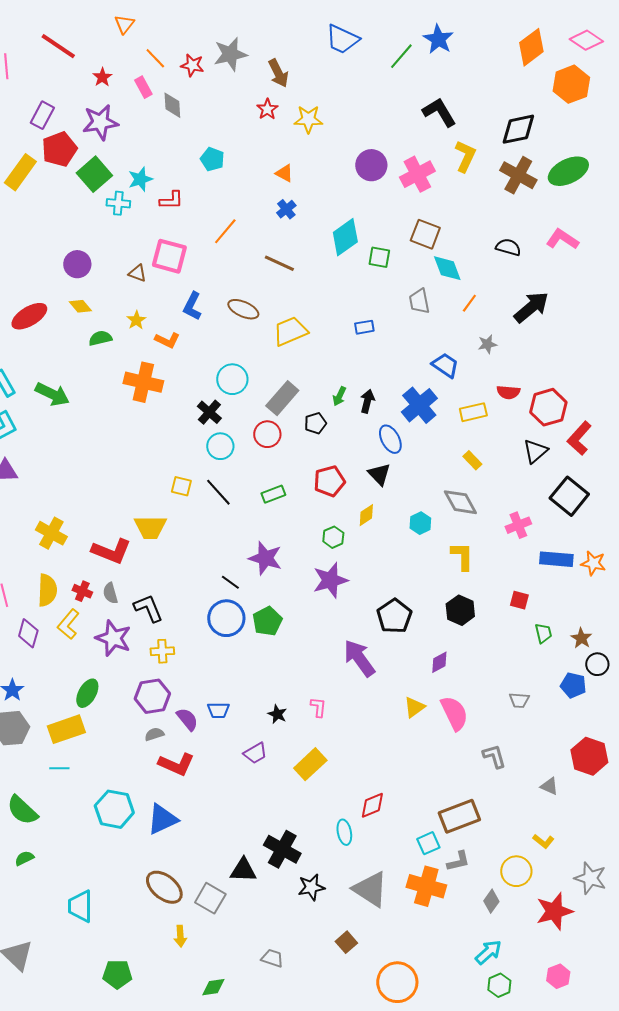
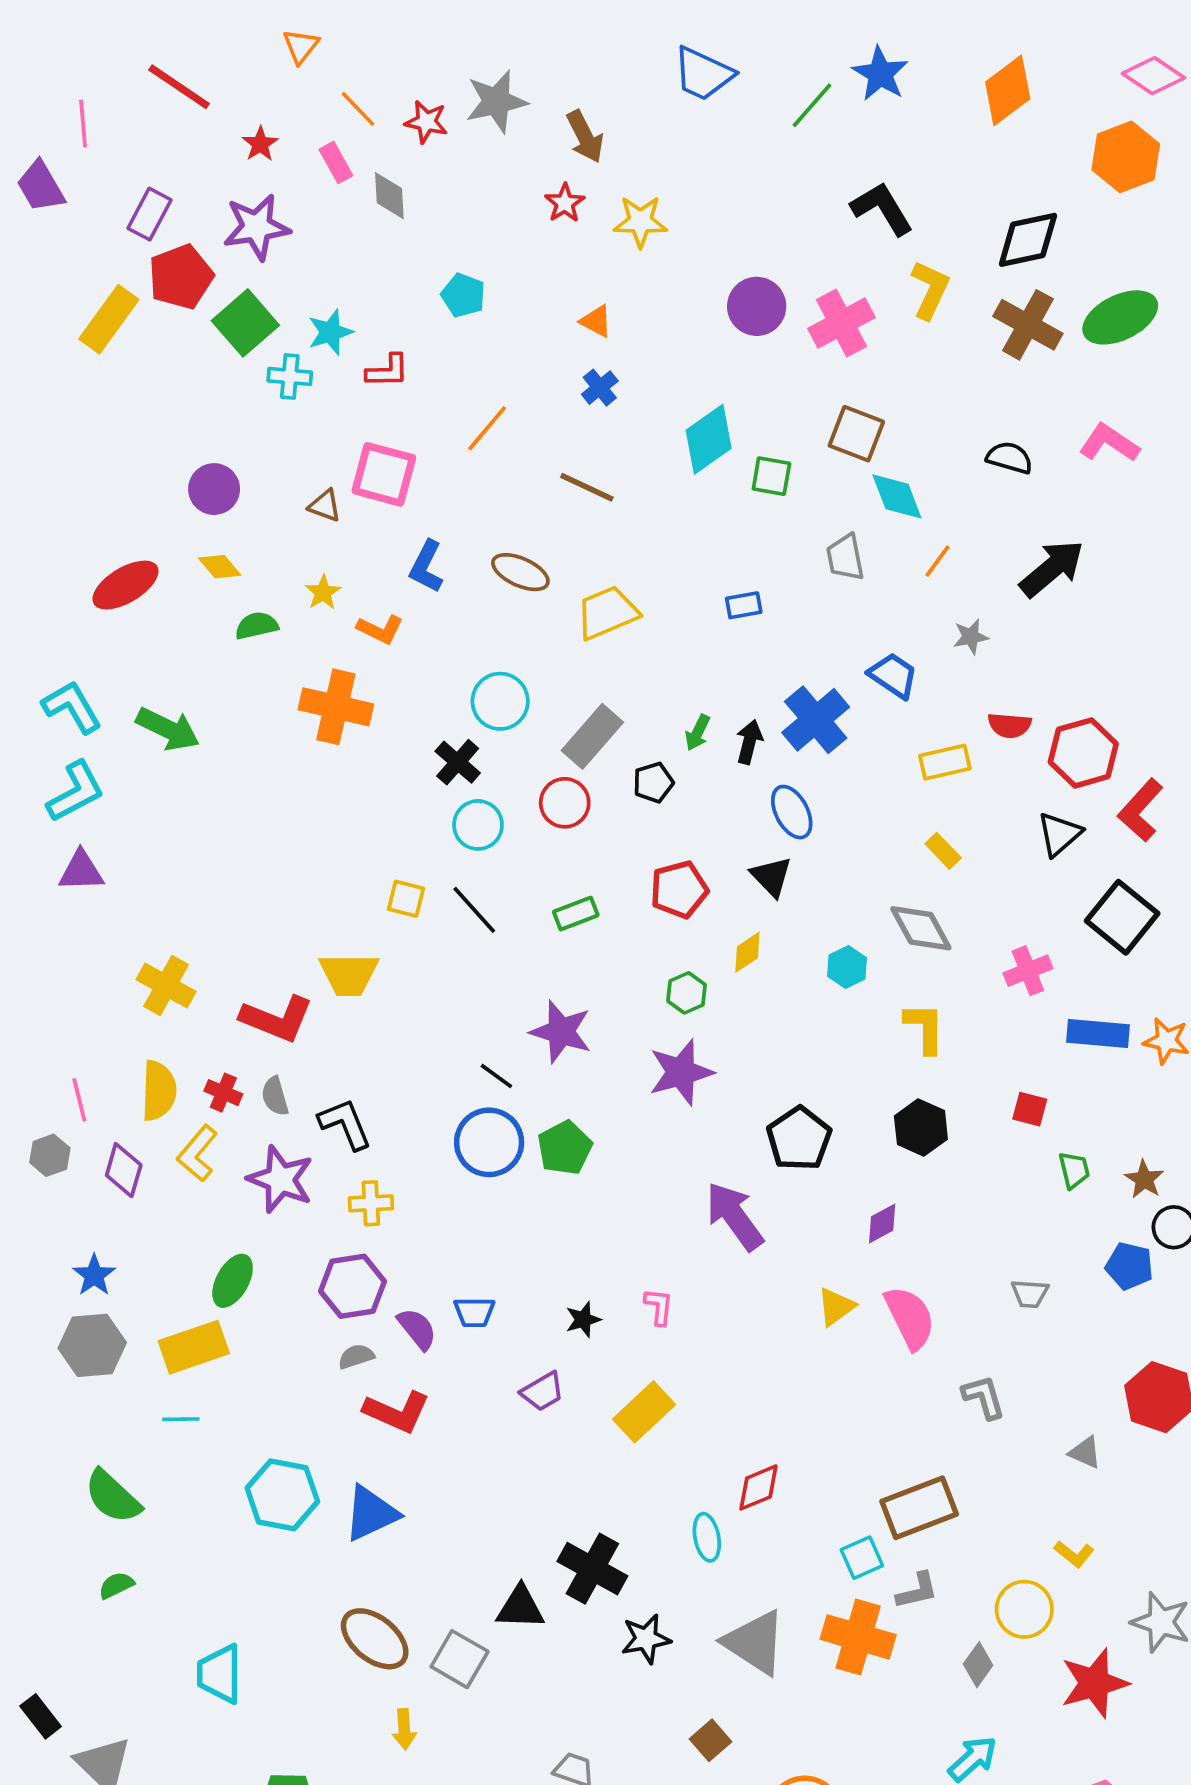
orange diamond: (531, 47) -> (1008, 90), moved
blue cross: (419, 405) -> (816, 720), moved
black star: (277, 714) -> (583, 1320), turned 30

